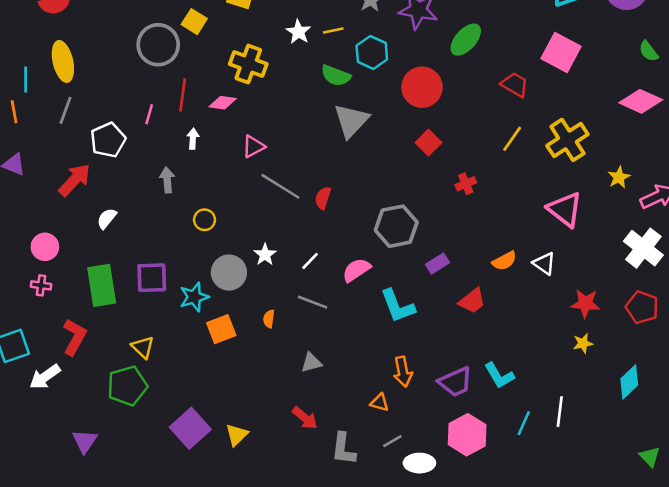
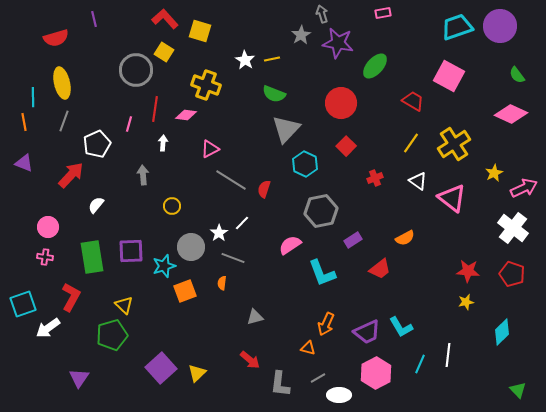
cyan hexagon: (372, 52) -> (305, 164), moved
white line: (310, 261) -> (242, 223), moved
white triangle: (544, 264) -> (418, 181), moved
gray line: (313, 302) -> (233, 258), moved
orange arrow: (403, 372) -> (326, 324), turned 35

